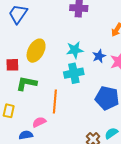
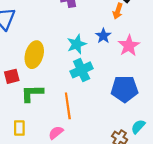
blue star: (99, 56) -> (103, 36), moved

